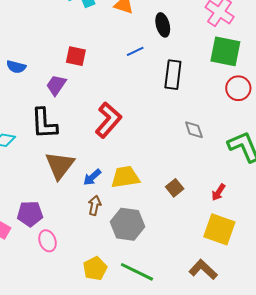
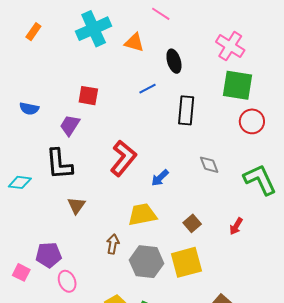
brown triangle: (60, 165) -> (76, 205), size x0.6
blue arrow: (92, 177) -> (160, 178), moved
yellow square: (219, 229) -> (186, 262), moved, turned -32

